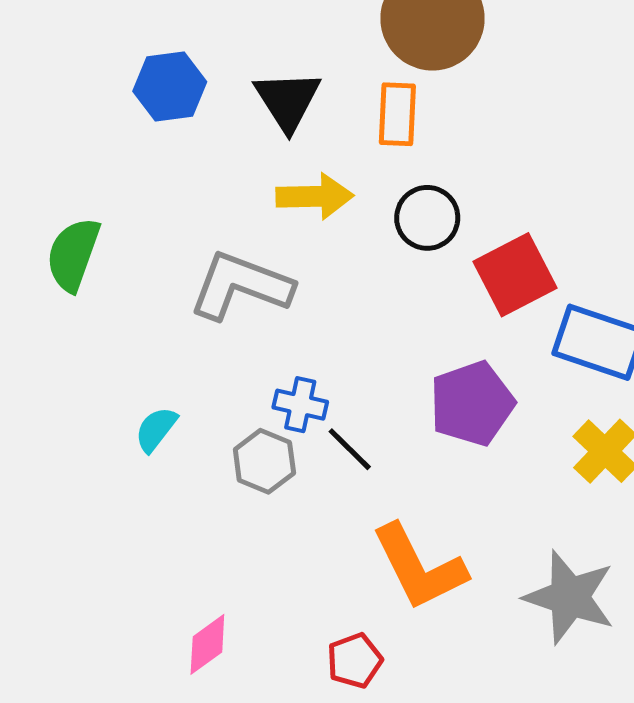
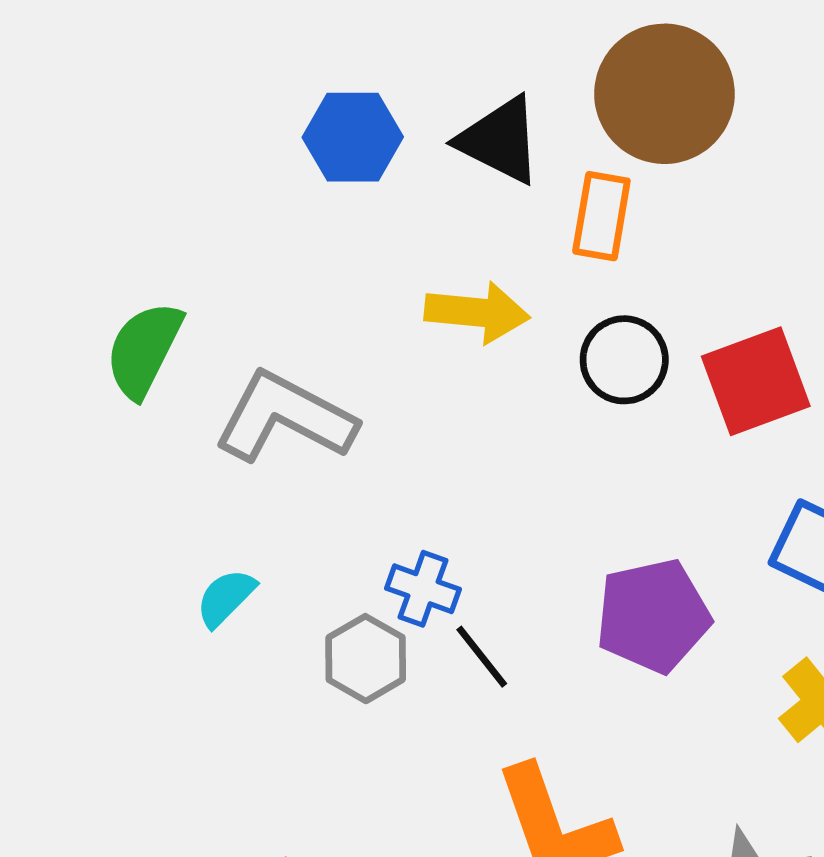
blue hexagon: (170, 87) -> (353, 137), moved
black triangle: (288, 100) -> (500, 140), moved, turned -38
red square: (515, 275) -> (756, 381), moved
gray L-shape: (241, 286) -> (285, 417), moved

